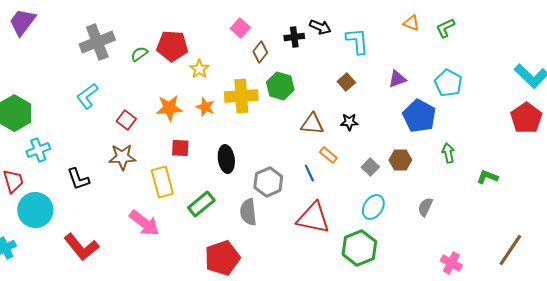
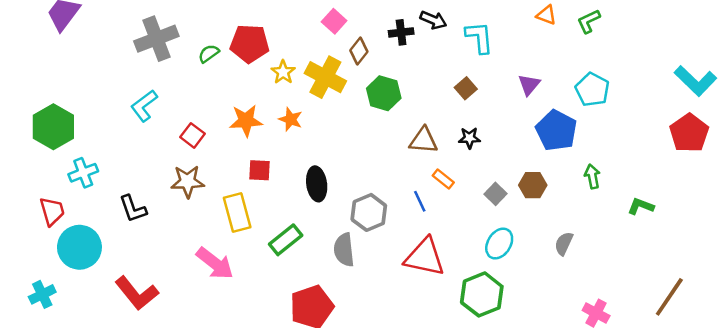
purple triangle: (397, 79) -> (529, 85), turned -30
yellow cross: (241, 96) -> (325, 77), moved, turned 32

